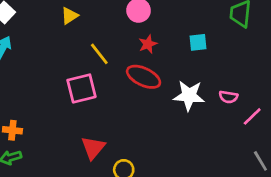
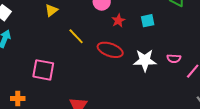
red star: (148, 44) -> (118, 21), moved
pink square: (82, 88) -> (43, 70), moved, turned 30

